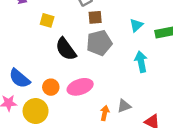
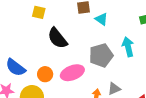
cyan triangle: (136, 25) -> (101, 19), moved, turned -40
gray pentagon: (99, 43) -> (101, 55), moved

